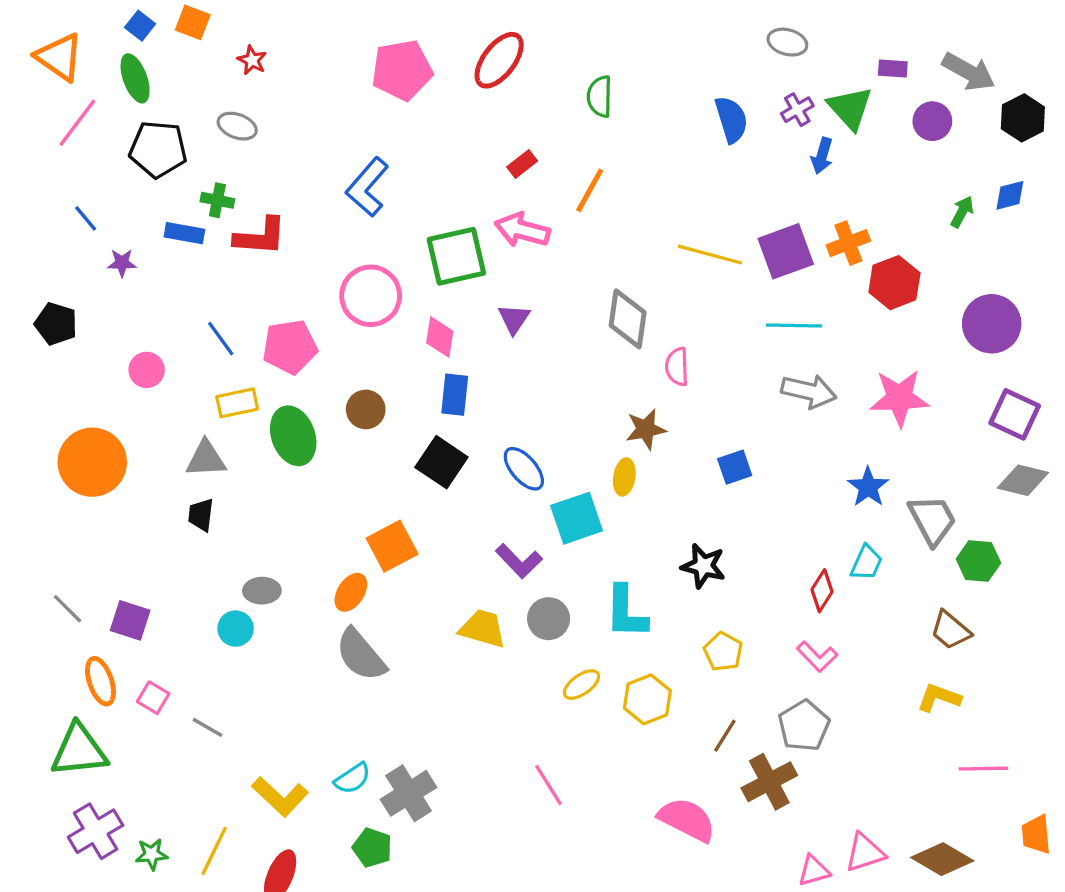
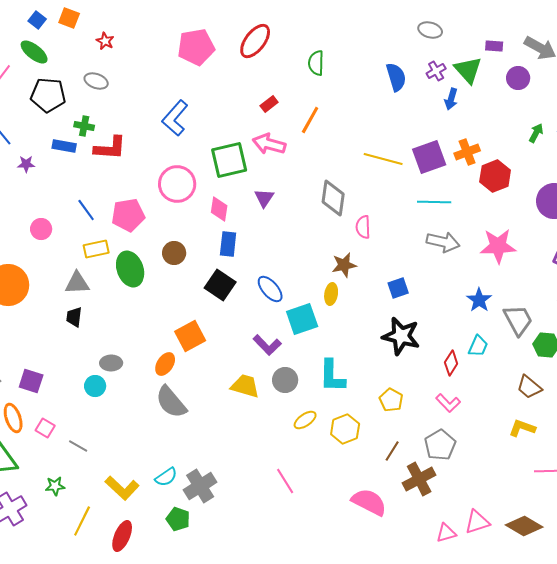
green ellipse: (135, 78) -> (34, 52), turned -32
black star: (703, 566) -> (401, 336), moved, size x1.4
green star: (152, 854) -> (55, 486), moved

